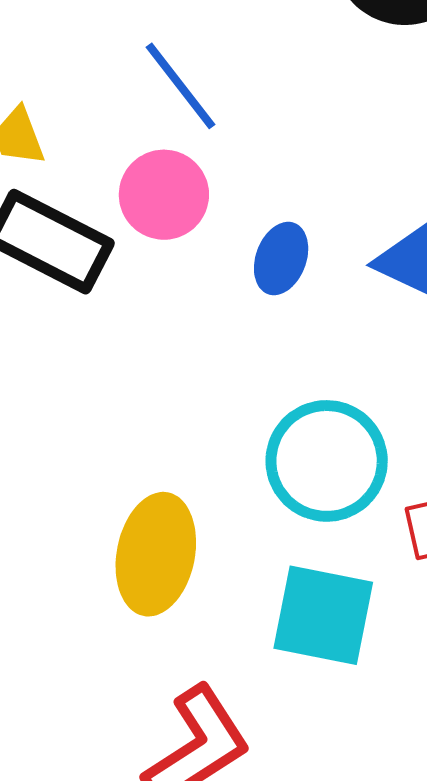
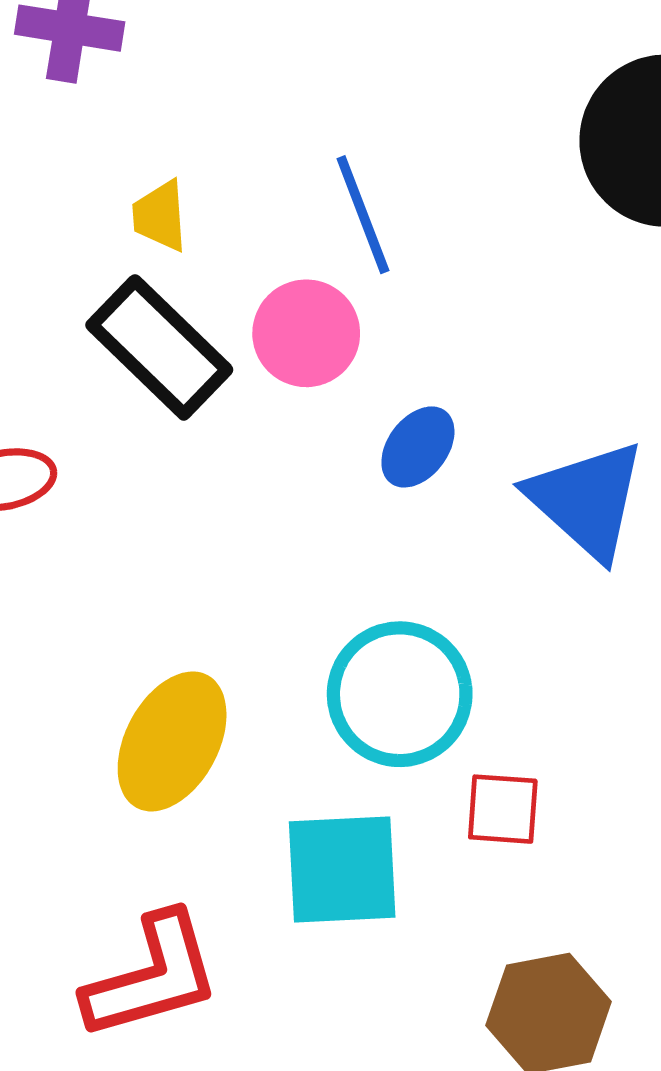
cyan square: (323, 615) -> (342, 869), turned -31

